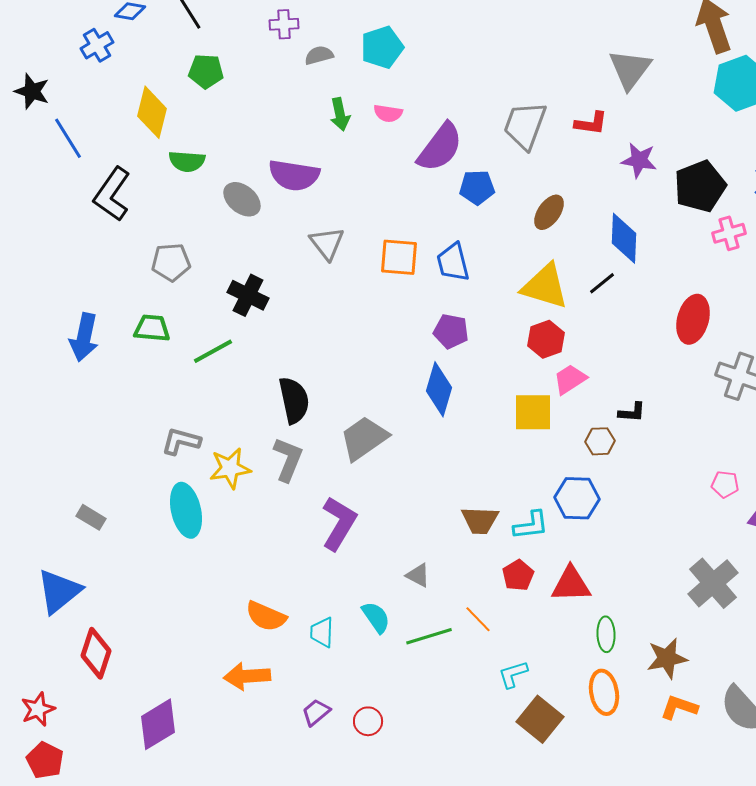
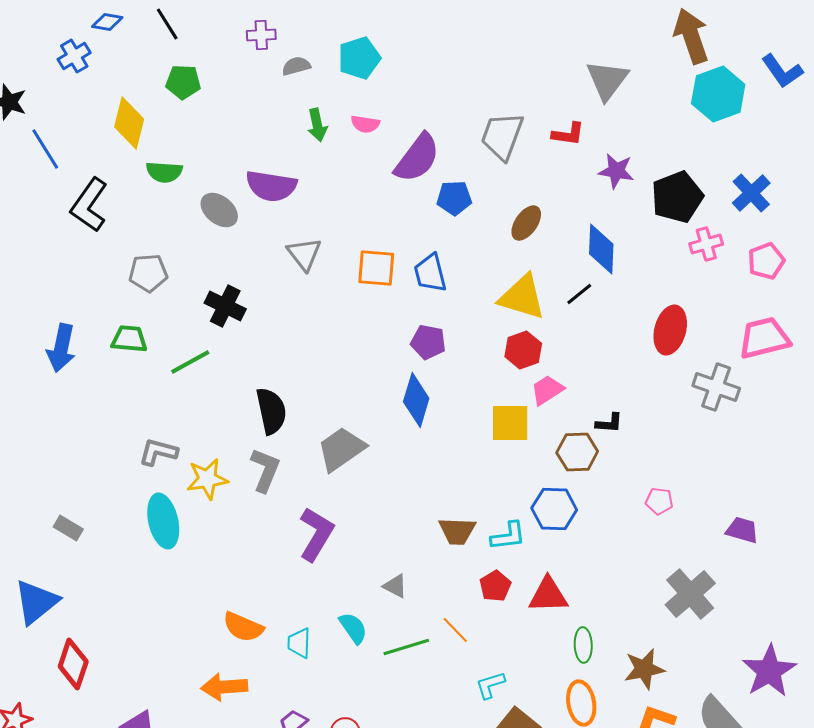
brown hexagon: (600, 441) -> (577, 452), size x1.4
pink pentagon: (725, 484) -> (659, 501), moved

